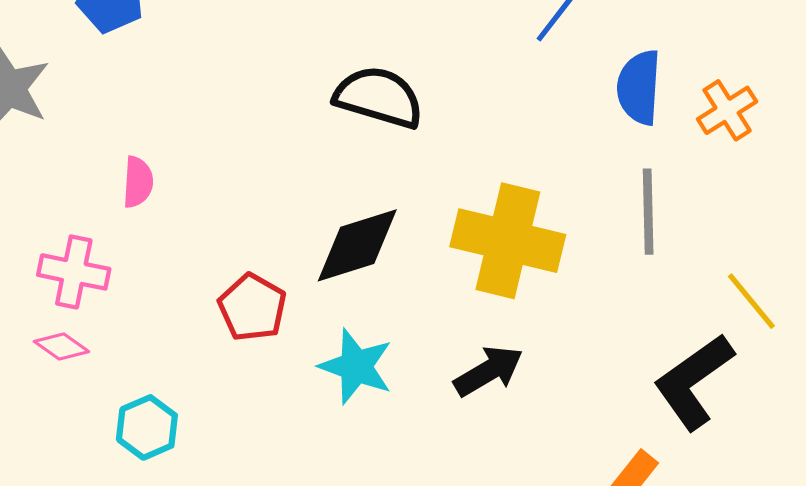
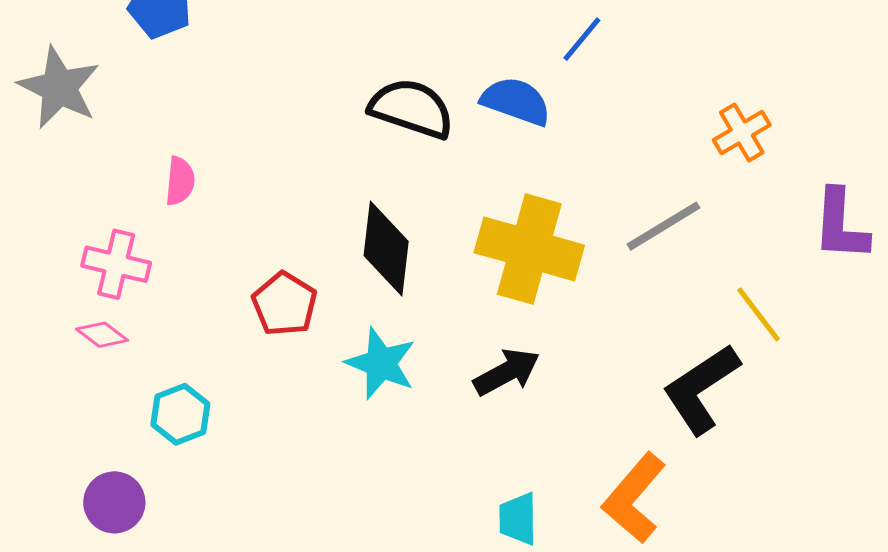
blue semicircle: (639, 87) -> (516, 101), moved, turned 104
gray line: (648, 212) -> (663, 226), turned 58
black diamond: (357, 245) -> (386, 248), turned -68

